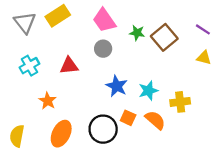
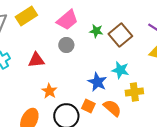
pink trapezoid: (104, 20) -> (67, 20), turned -95
blue star: (117, 86) -> (97, 82), moved
cyan star: (148, 91) -> (120, 70), moved, turned 30
orange star: (48, 101) -> (49, 91), moved

